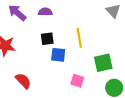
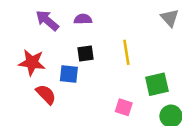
blue square: (58, 55) -> (69, 74), moved
red semicircle: (23, 81) -> (46, 94), moved

